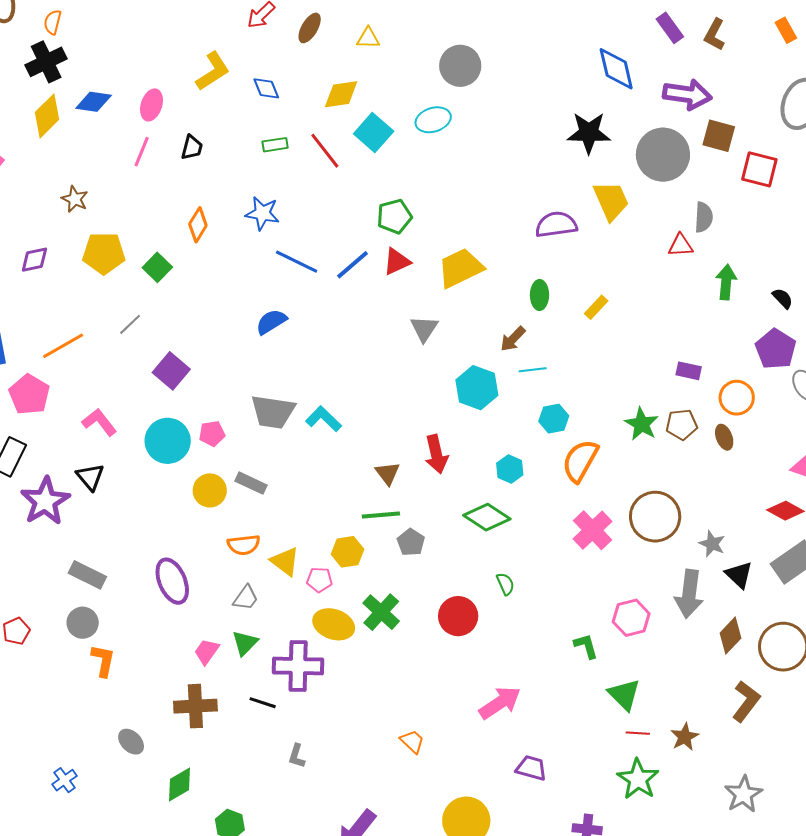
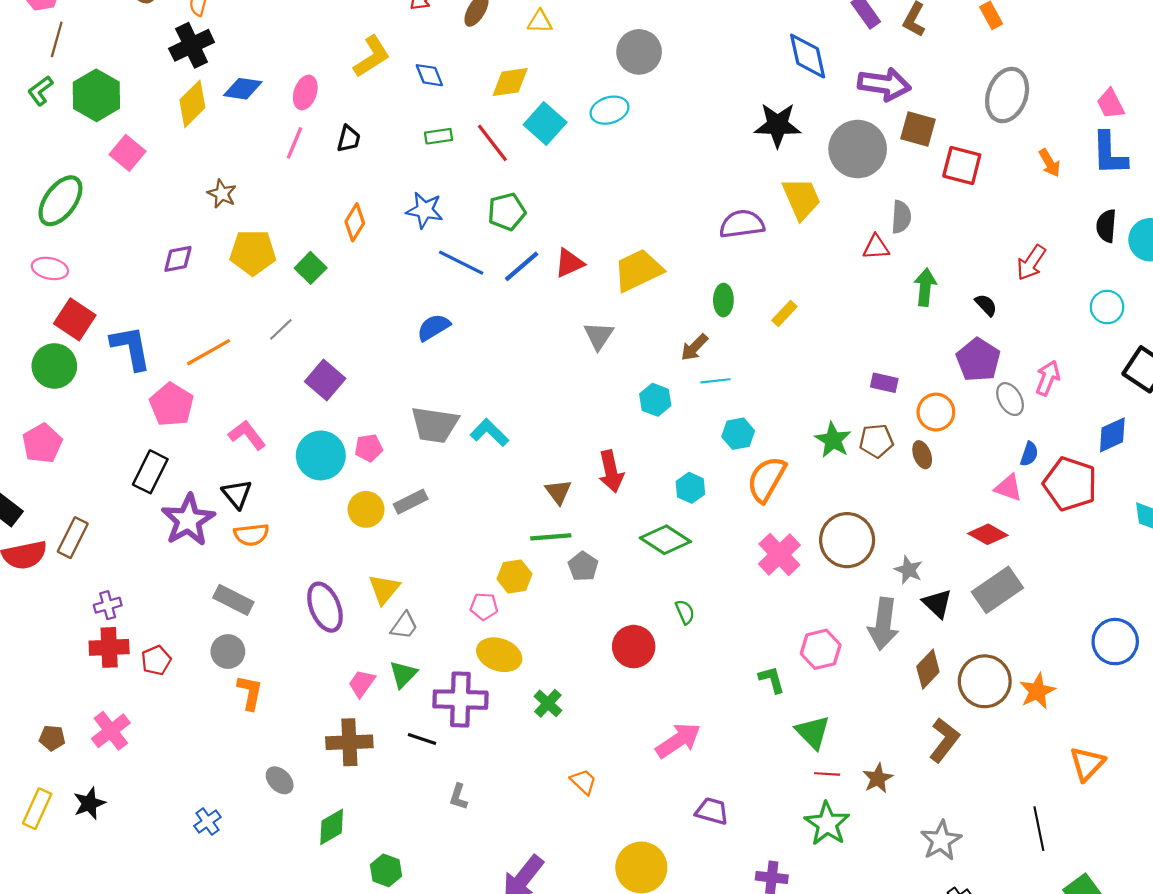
green pentagon: (394, 216) -> (507, 212), moved
cyan hexagon: (477, 388) -> (655, 400), size x0.7
gray rectangle: (251, 483) -> (411, 502), turned -52
orange semicircle: (244, 545) -> (251, 535), moved
yellow triangle: (285, 561) -> (384, 589), moved, turned 32
green cross: (381, 612) -> (548, 703), moved, size x0.7

